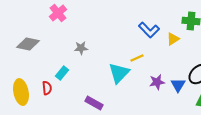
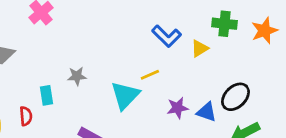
gray star: (81, 48) -> (77, 76), moved
cyan rectangle: (62, 73) -> (47, 95), turned -48
blue triangle: (178, 85) -> (207, 112), turned -42

